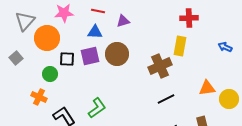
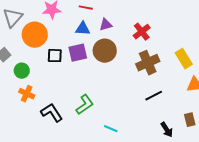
red cross: (189, 18) -> (142, 32), moved, turned -36
purple triangle: (123, 21) -> (106, 25), moved
yellow rectangle: (180, 46) -> (184, 59), moved, turned -42
green circle: (50, 74) -> (22, 71), moved

